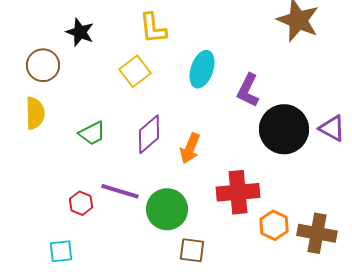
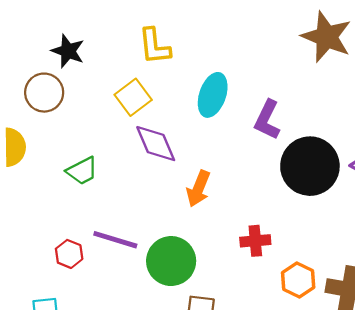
brown circle: (43, 65) -> (44, 93), moved
purple diamond: (149, 134) -> (156, 144), moved, turned -72
red cross: (238, 192) -> (255, 241), size x0.6

